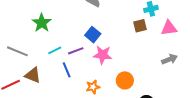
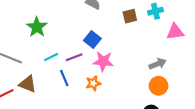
brown square: (140, 26) -> (130, 16), moved
gray arrow: (169, 59) -> (158, 64), moved
orange circle: (125, 80) -> (159, 86), moved
orange star: (93, 87) -> (93, 83), moved

